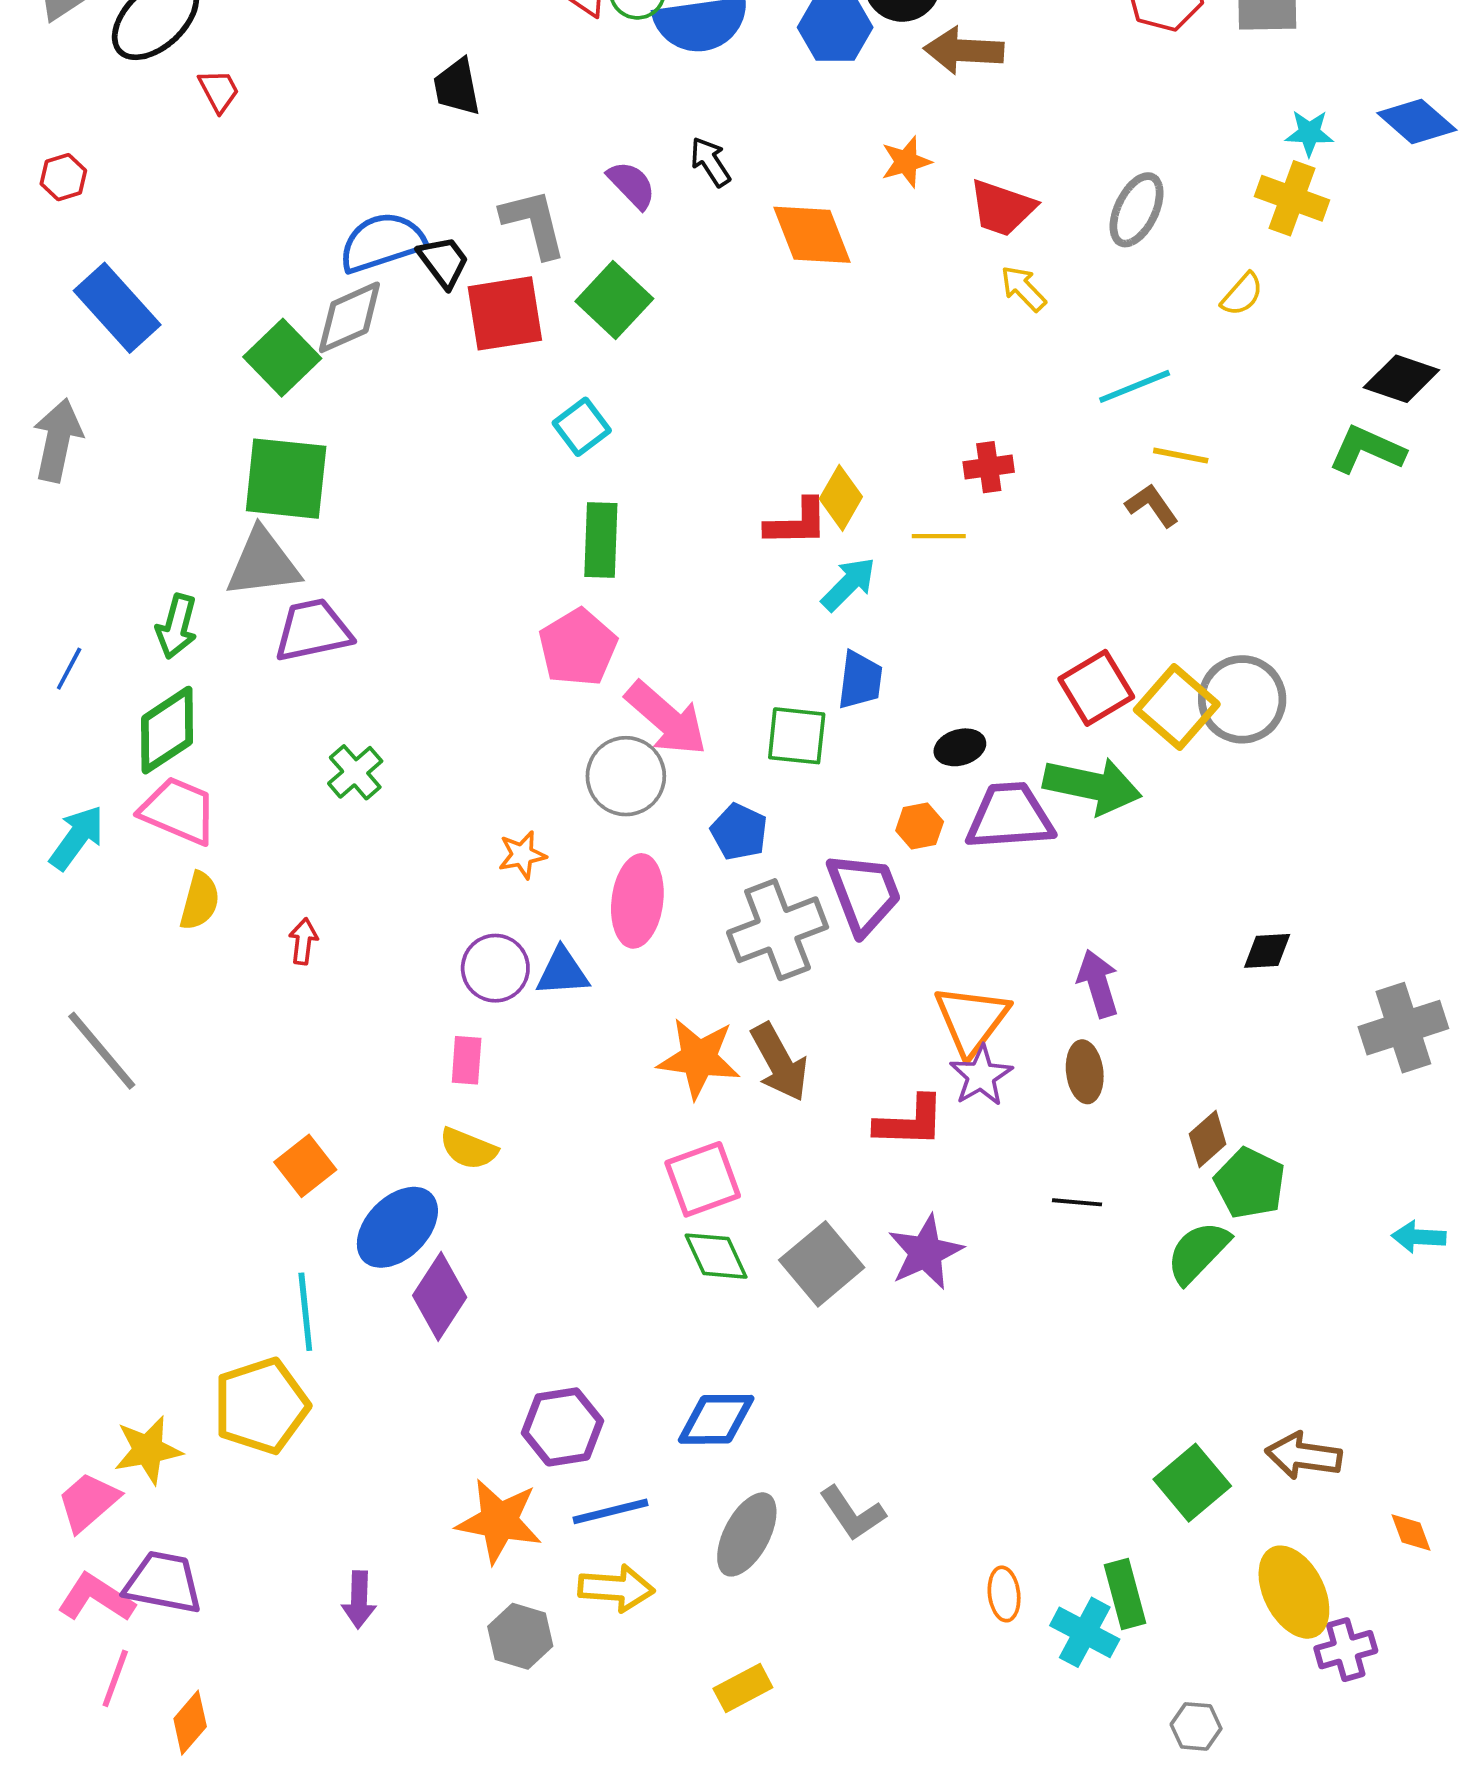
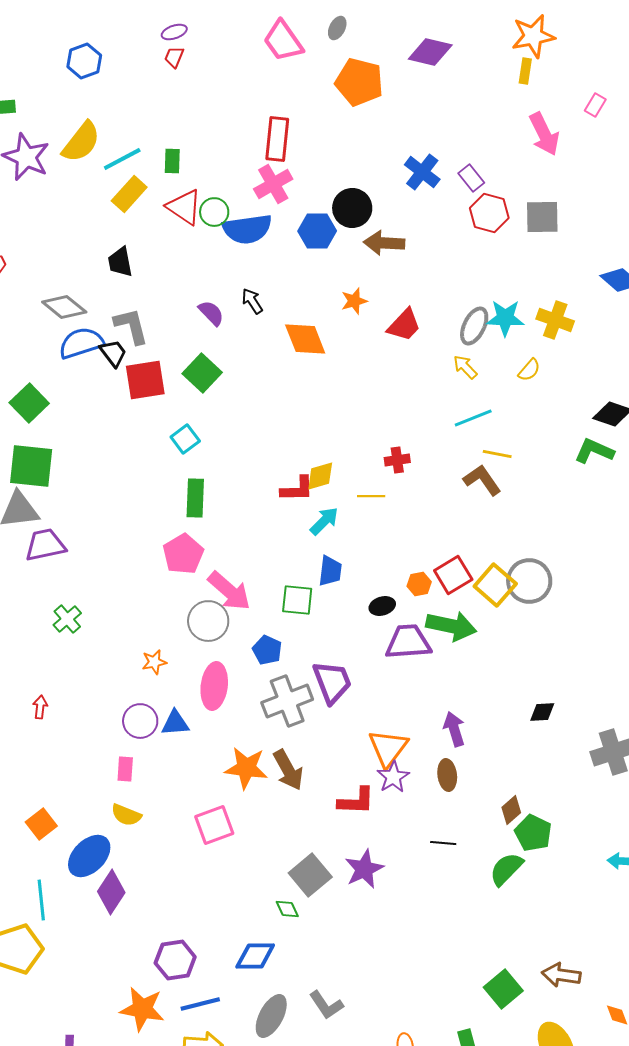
cyan star: (1309, 133) -> (505, 318), moved, size x1.5
red trapezoid: (1002, 208) -> (404, 325), turned -66
gray L-shape: (534, 223) -> (131, 326), moved
yellow arrow: (1023, 289) -> (465, 367), moved
gray diamond: (349, 317) -> (64, 307), moved, turned 63
yellow diamond: (841, 498) -> (320, 476), turned 44
brown L-shape: (1152, 505) -> (482, 480), size x1.4
orange hexagon: (920, 826) -> (419, 584), moved
pink square: (703, 1179) -> (214, 825), moved
green diamond: (716, 1256) -> (287, 909), moved, size x0.7

